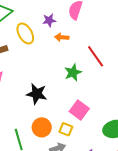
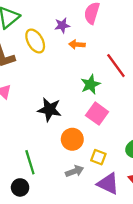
pink square: (79, 110) -> (97, 114), moved
orange circle: (42, 127) -> (72, 139), moved
yellow square: (66, 129) -> (98, 157), moved

